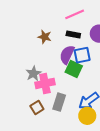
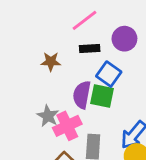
purple semicircle: (67, 55) -> (82, 95), moved
blue square: (82, 55) -> (109, 74), turned -30

